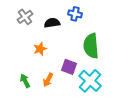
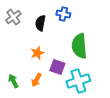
black semicircle: (52, 23) -> (40, 23), turned -70
orange star: (40, 49) -> (37, 53), moved
cyan cross: (90, 81) -> (78, 81), turned 30

